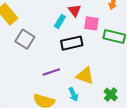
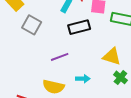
yellow triangle: (85, 76) -> (112, 56), moved
cyan arrow: (73, 94) -> (83, 79), turned -64

